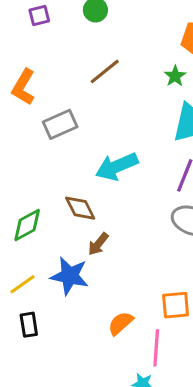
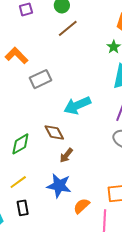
brown line: (105, 71) -> (68, 28), moved
orange L-shape: (23, 87) -> (17, 56), turned 105
blue star: (70, 276) -> (59, 186), moved

